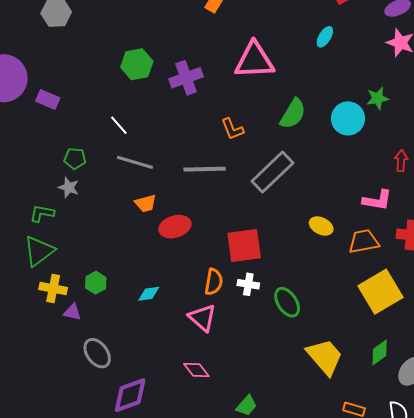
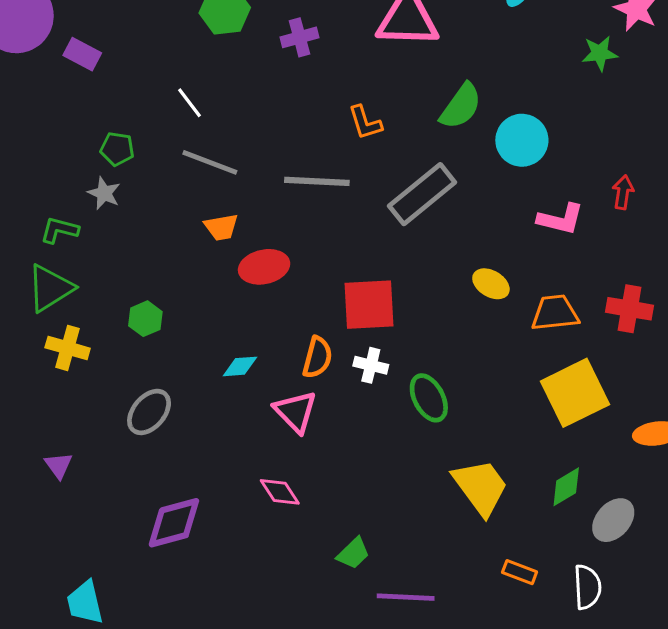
purple cross: (186, 78) -> (300, 37), size x0.7
green star: (378, 98) -> (600, 53), moved
cyan circle: (348, 118) -> (522, 140), moved
pink L-shape: (377, 200) -> (561, 219), moved
green hexagon: (96, 283) -> (145, 319), moved
cyan diamond: (149, 294) -> (240, 366), moved
purple triangle: (72, 312) -> (59, 465), moved, turned 36
gray ellipse: (97, 353) -> (149, 412), moved, turned 72

